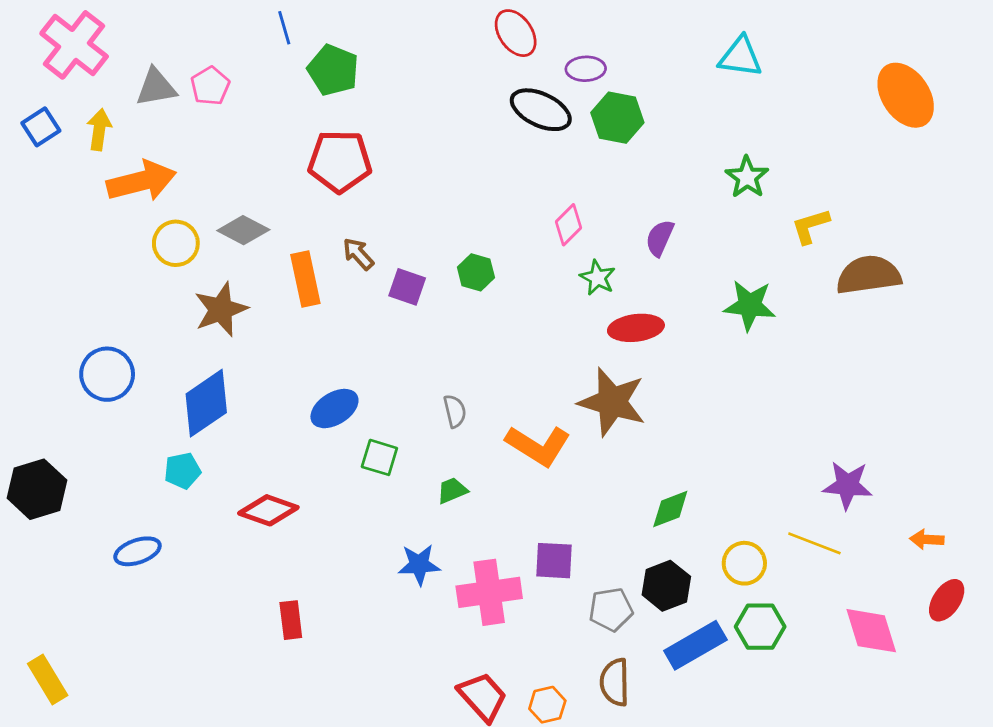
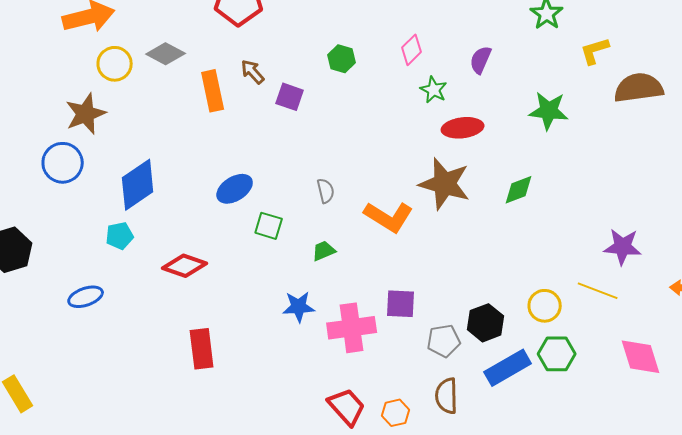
green hexagon: (476, 272) -> (342, 59), moved
brown star: (221, 309) -> (86, 114), moved
green diamond: (670, 509) -> (519, 190), moved
red rectangle: (291, 620) -> (202, 349), size x1.4

